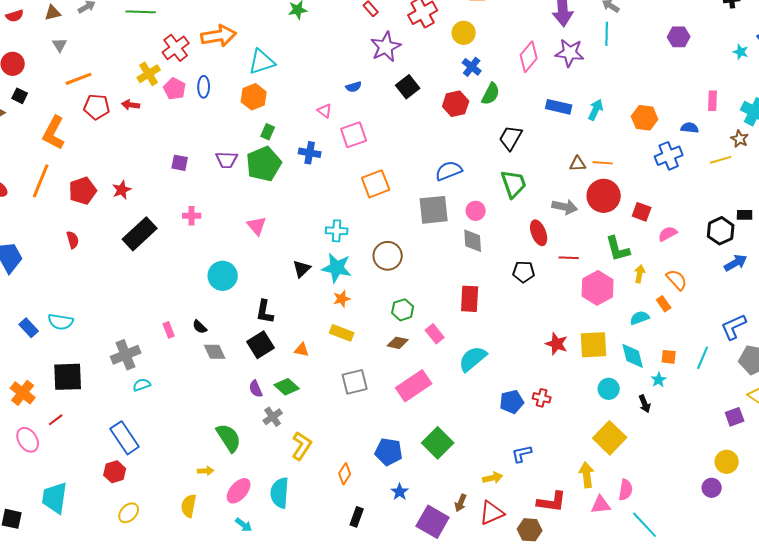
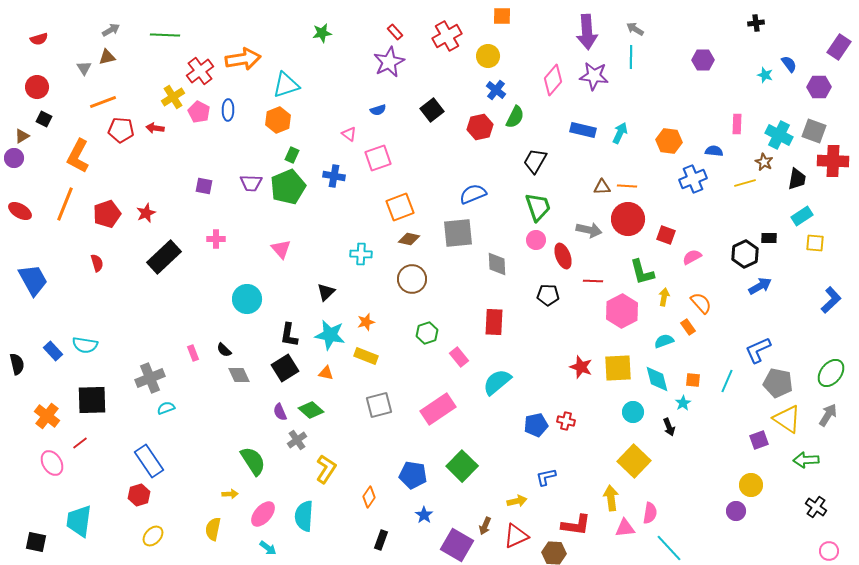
brown triangle: (53, 13) -> (107, 57), moved
purple star: (386, 47) -> (389, 62), moved
pink circle: (476, 211) -> (536, 240), moved
cyan star: (337, 268) -> (330, 335), moved
brown diamond: (398, 343) -> (409, 239), moved

